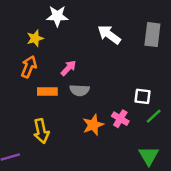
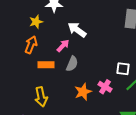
white arrow: (109, 35) -> (77, 30), moved
gray semicircle: (80, 90) -> (72, 64), turned -70

